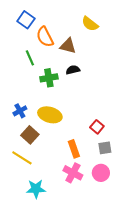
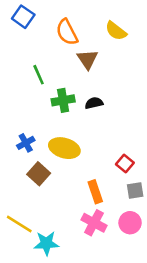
blue square: (26, 20) -> (23, 17), moved
orange semicircle: (45, 37) -> (67, 32), moved
brown triangle: (68, 46) -> (88, 59), turned 42
black semicircle: (73, 70) -> (94, 103), moved
yellow line: (22, 158) -> (19, 224), moved

